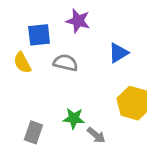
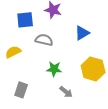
yellow semicircle: (22, 63) -> (13, 52), moved, turned 91
green star: (74, 118) -> (54, 69), moved

